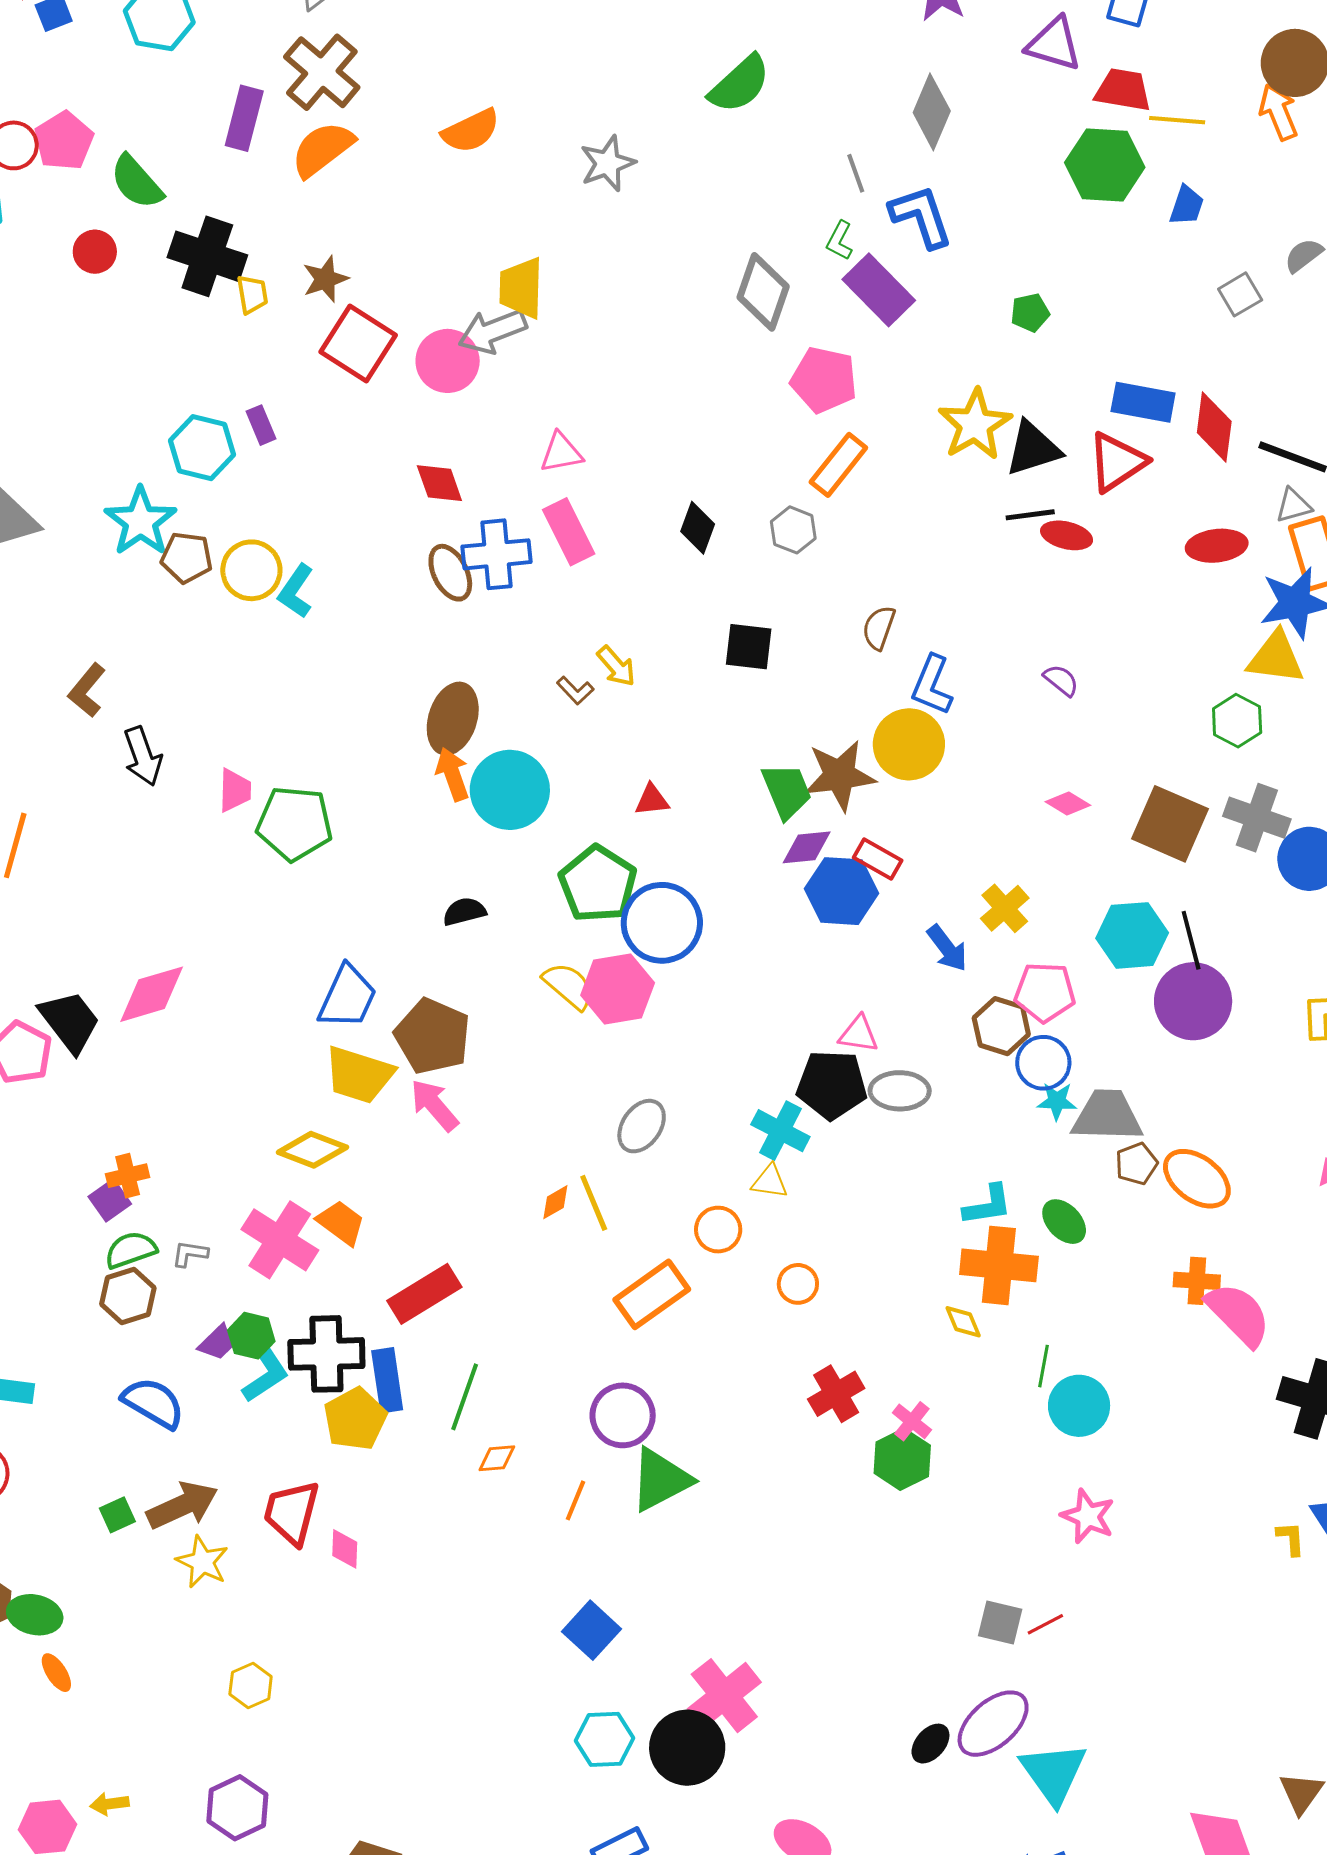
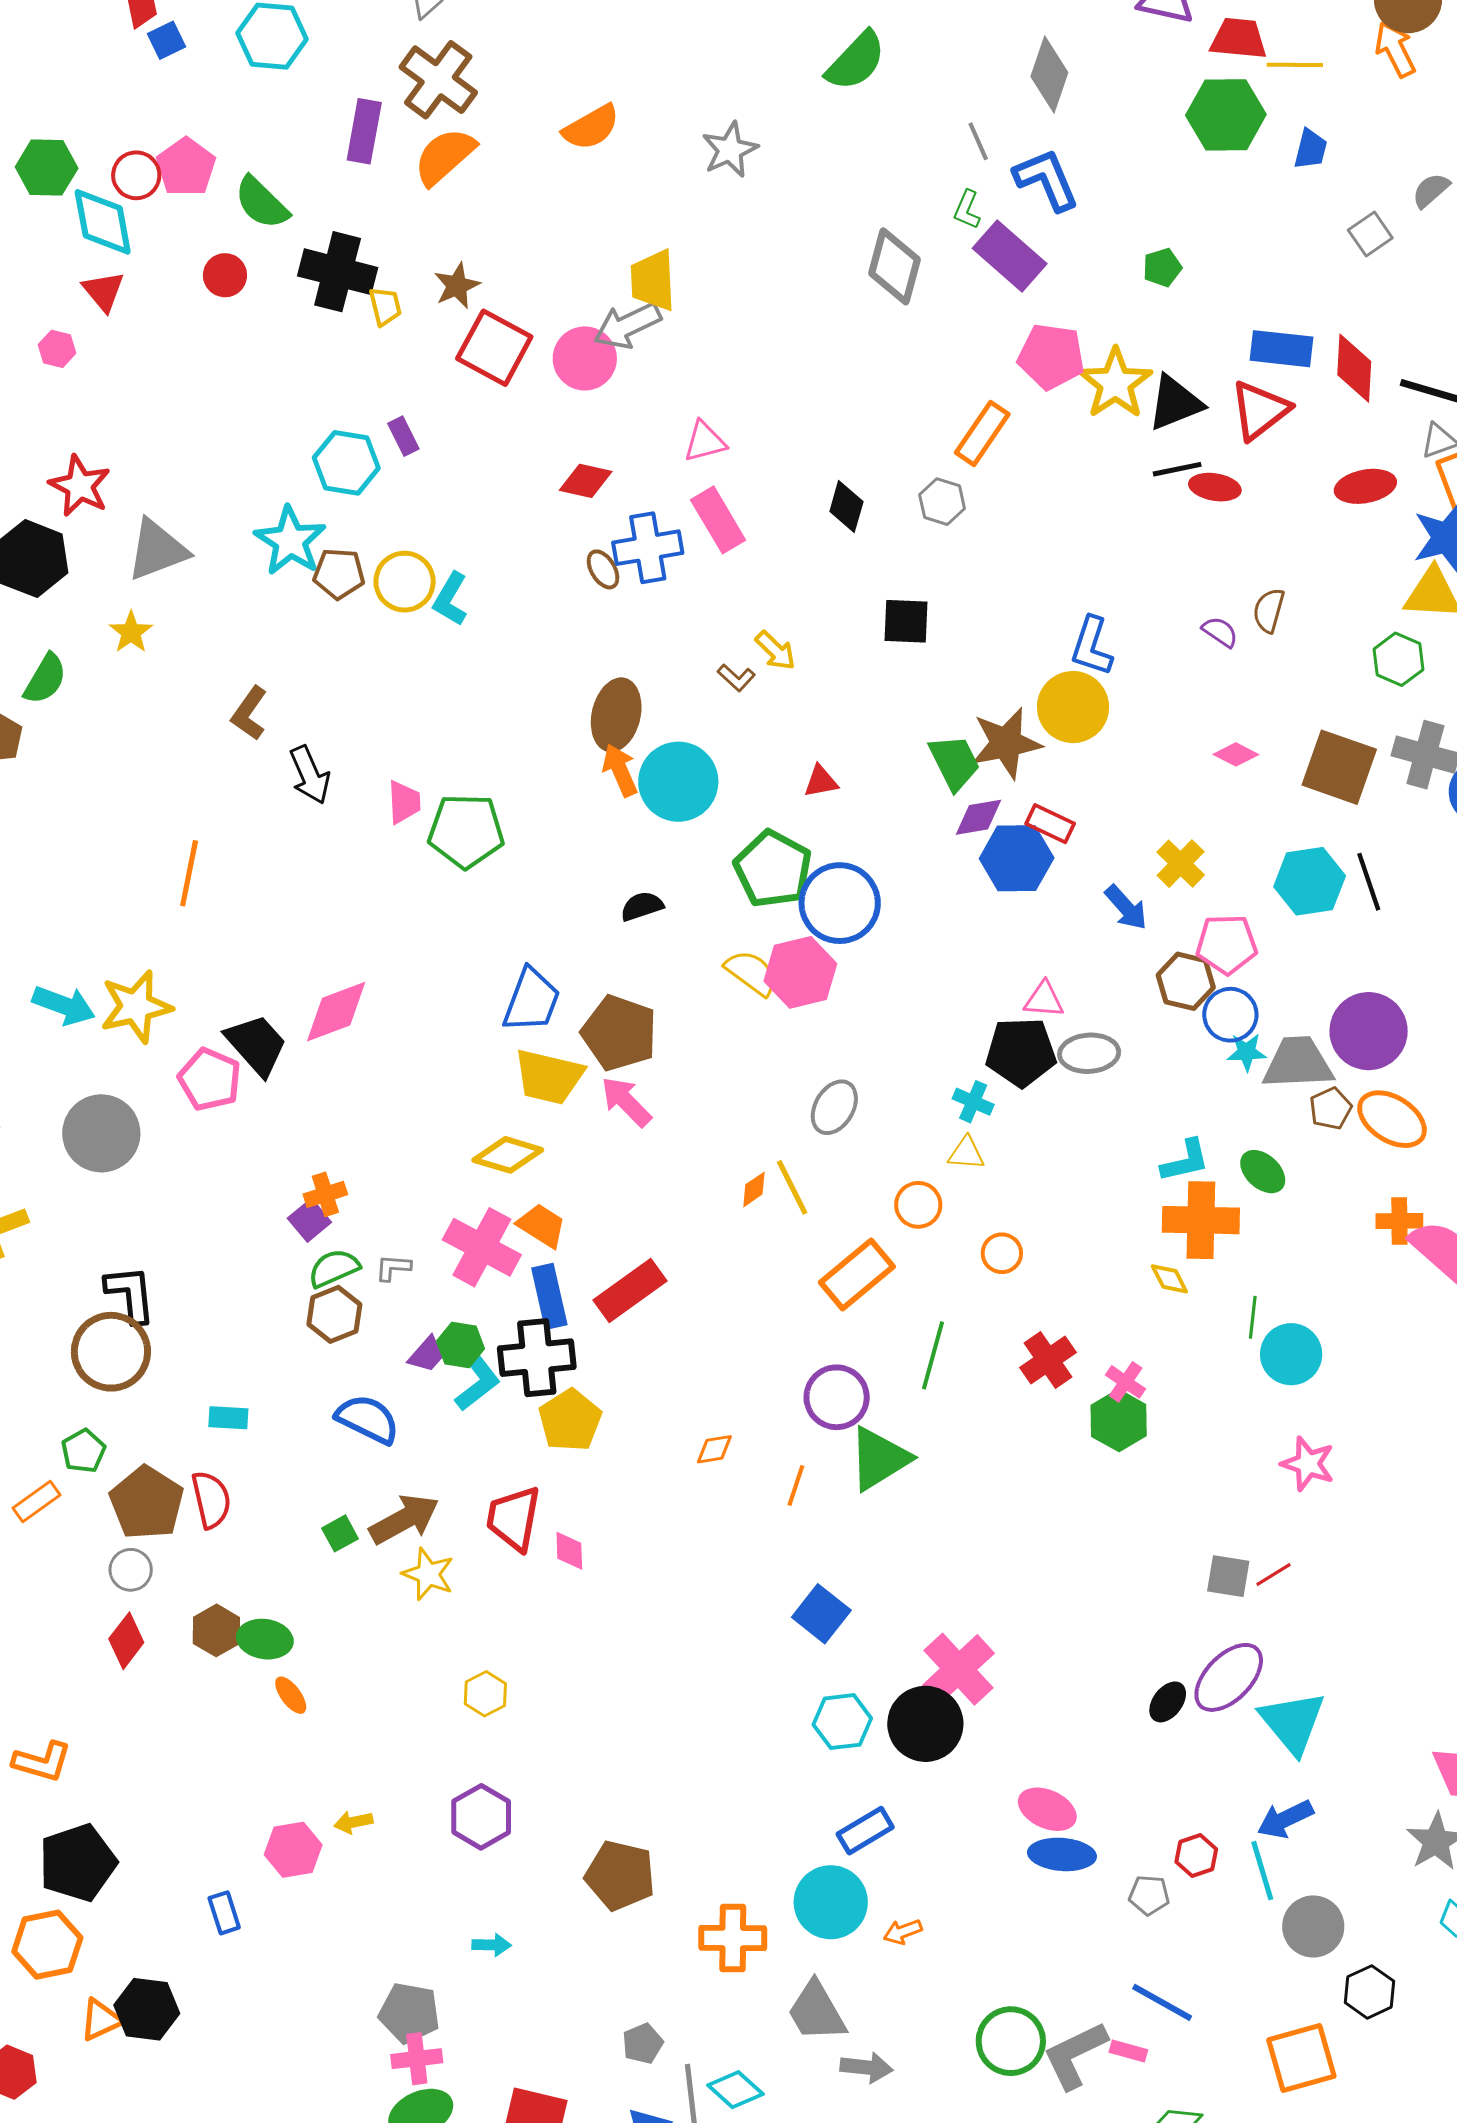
pink pentagon: (824, 380) -> (1051, 356), moved
red diamond: (439, 483) -> (586, 481), turned -54
brown ellipse: (450, 573) -> (603, 569), size x0.7
brown semicircle: (879, 628) -> (1269, 610), moved
purple circle: (1193, 1001) -> (1369, 1031), moved
cyan cross: (780, 1131) -> (973, 1102), size x0.7
blue rectangle: (387, 1380) -> (549, 1296), moved
green line: (465, 1397) -> (933, 1355), moved

